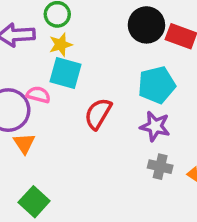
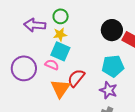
pink semicircle: (38, 95) -> (52, 65), moved
orange triangle: (24, 143) -> (60, 88), moved, size x1.5

